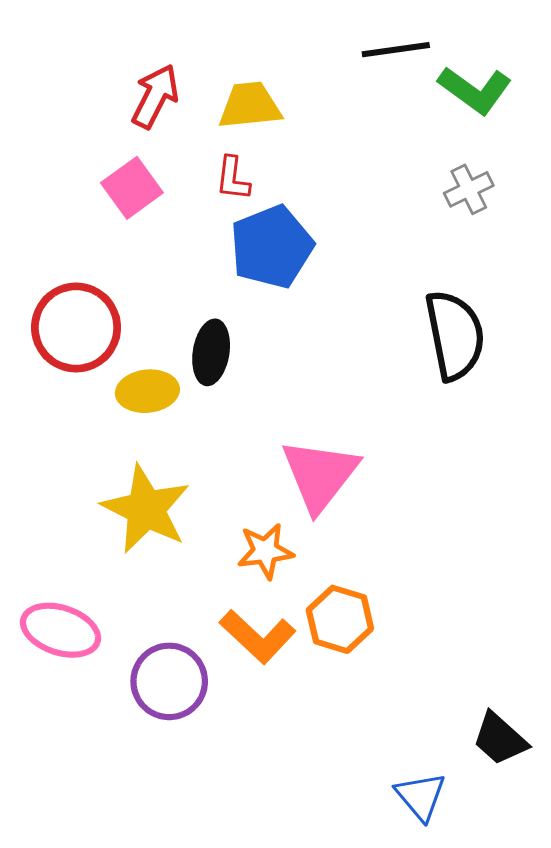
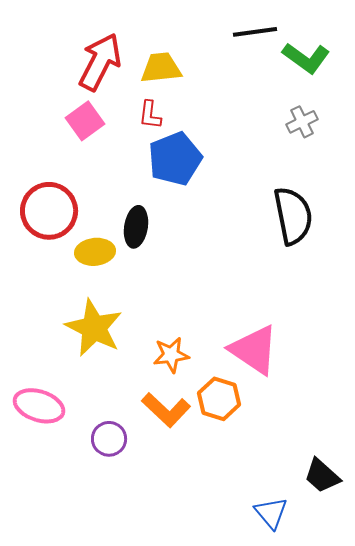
red arrow: (155, 96) -> (100, 62), size x1.4
pink triangle: (320, 475) -> (254, 350), moved, turned -34
purple circle: (169, 681) -> (109, 439), size x0.7

